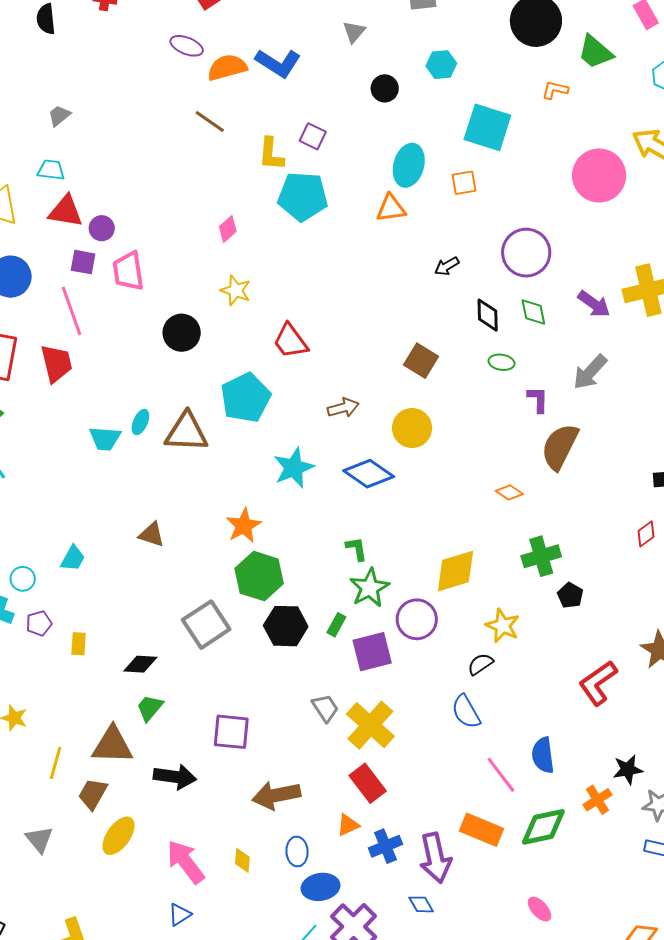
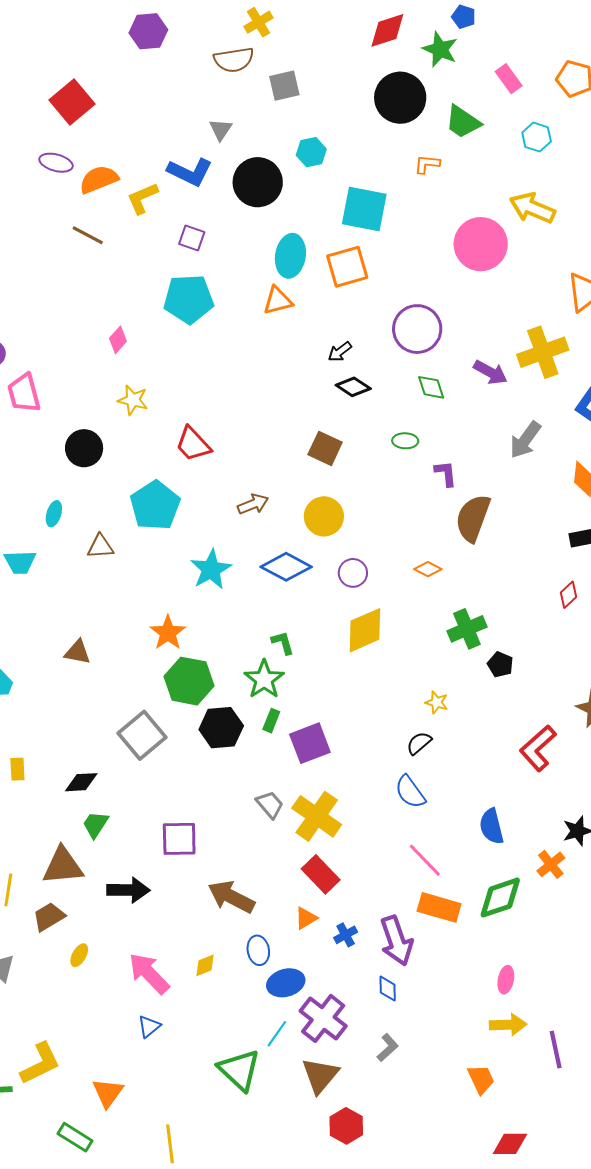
blue L-shape: (278, 63) -> (190, 172), moved
black circle: (385, 88) -> (258, 182), size x1.8
yellow L-shape: (271, 154) -> (142, 198), moved, turned 69
orange square: (464, 183) -> (347, 267), size x1.6
black diamond: (488, 315) -> (353, 387), moved, turned -48
gray arrow: (590, 372) -> (525, 440), moved
cyan ellipse: (140, 422) -> (54, 514), moved
brown triangle: (186, 432) -> (100, 547), size x0.6
yellow diamond: (455, 571) -> (365, 630), moved
green star: (370, 588) -> (264, 679), moved
purple circle: (417, 619) -> (353, 573), moved, size x0.7
yellow star: (503, 626) -> (437, 702), size x0.7
pink line: (501, 775) -> (425, 860), moved
brown trapezoid: (93, 794) -> (49, 917), turned 36
brown arrow: (276, 795) -> (231, 897), turned 45
yellow ellipse: (119, 836) -> (79, 955), size x0.6
blue cross: (385, 846) -> (346, 935), size x0.7
yellow diamond: (242, 860) -> (205, 965), turned 70
blue diamond: (421, 904) -> (388, 989), turned 36
pink ellipse: (540, 909) -> (506, 980), turned 60

